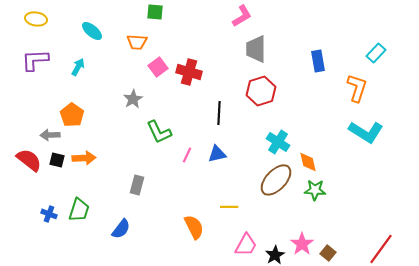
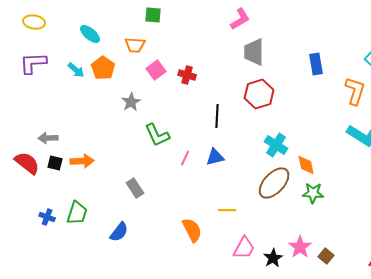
cyan arrow: (78, 67) -> (76, 70), turned 102
red cross: (189, 72) -> (187, 75), size x0.7
orange pentagon: (72, 115) -> (103, 68), moved
gray rectangle: (137, 185) -> (135, 188), turned -48

